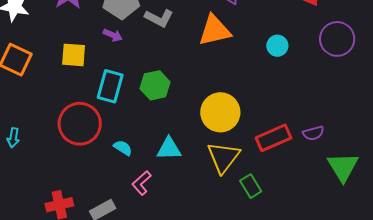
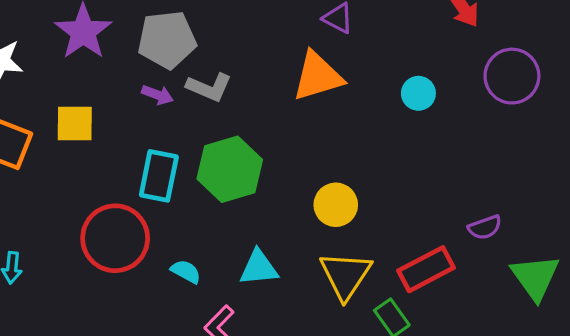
gray L-shape: (159, 18) -> (209, 87), moved
yellow square: (74, 55) -> (75, 124), moved
green hexagon: (155, 85) -> (230, 169), size x1.4
yellow circle: (220, 112) -> (336, 205), size x0.7
red rectangle: (274, 138) -> (426, 269), moved

